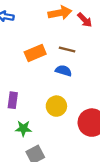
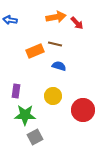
brown line: (67, 49) -> (55, 44), moved
green star: (23, 128) -> (25, 115), size x1.5

